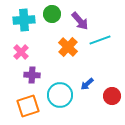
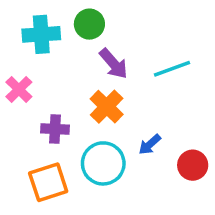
purple arrow: (80, 21) -> (114, 64), moved
orange cross: (68, 47) -> (107, 107), moved
pink cross: (21, 52) -> (19, 89), moved

